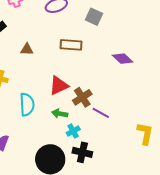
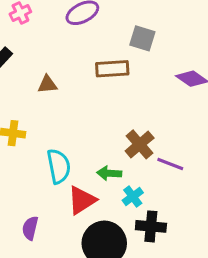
gray square: (94, 17) -> (142, 38), moved
red triangle: (59, 86) -> (82, 200), moved

